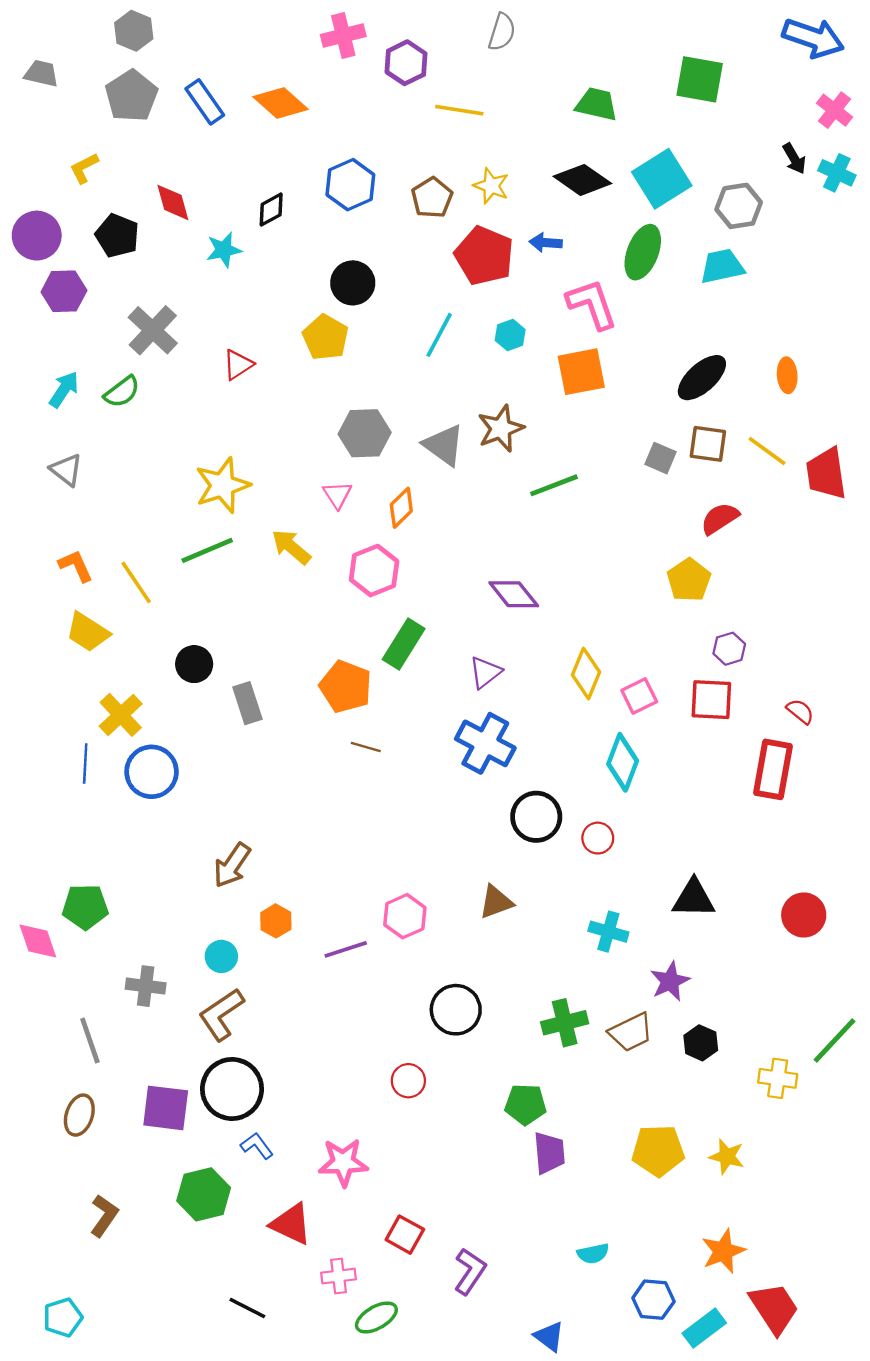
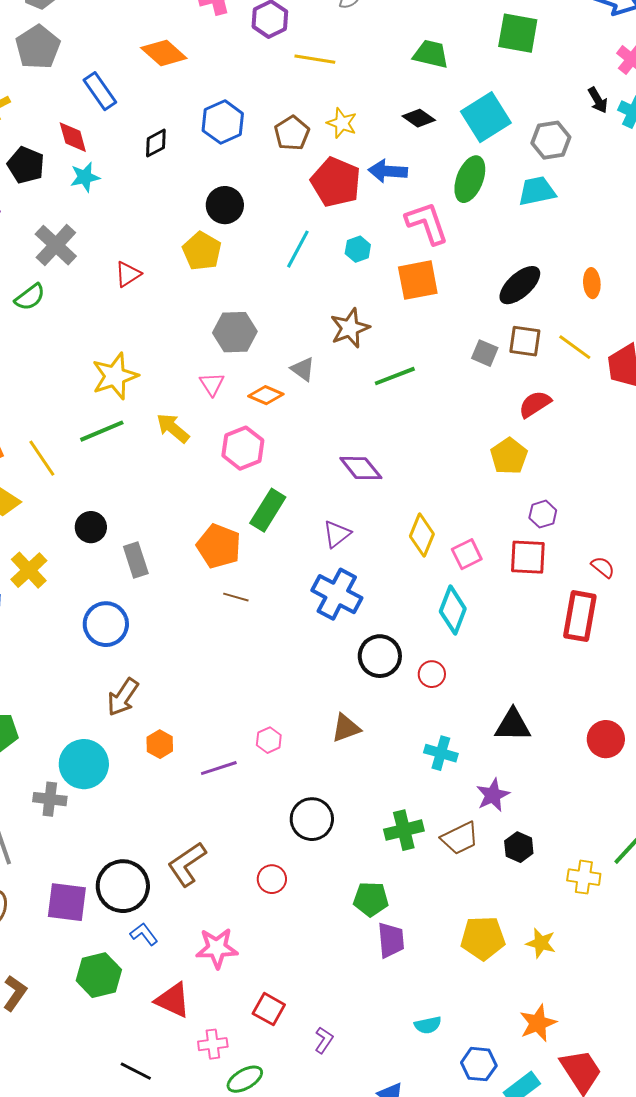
blue rectangle: (205, 102) -> (100, 91), moved
black diamond: (582, 180) -> (419, 118), size x0.7
blue arrow: (546, 243) -> (388, 171), size x1.4
cyan star: (224, 250) -> (85, 177), moved
gray triangle: (444, 445) -> (303, 369), moved, size x0.7
orange diamond: (401, 508) -> (266, 395), turned 68
blue circle: (152, 772) -> (106, 624), moved
pink hexagon: (405, 916) -> (269, 740), size x0.7
cyan circle: (221, 956) -> (84, 764), moved, size x1.8
brown L-shape: (221, 1014) -> (187, 864), moved
purple L-shape: (470, 1271) -> (324, 1040), size x0.7

